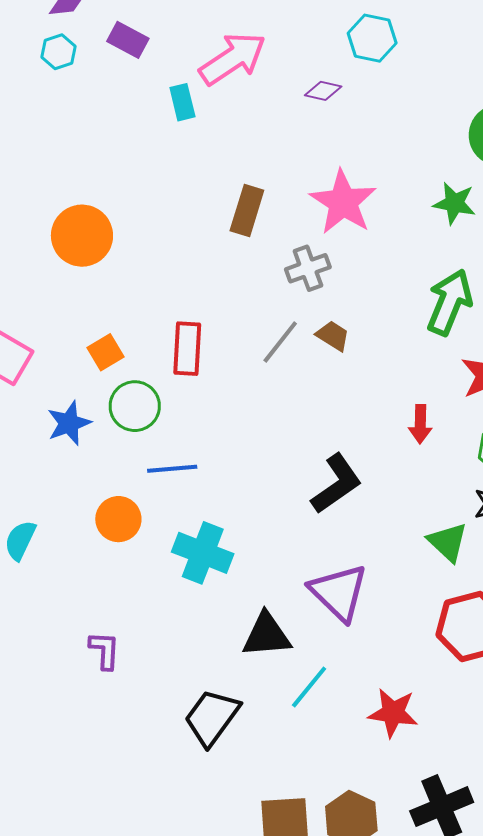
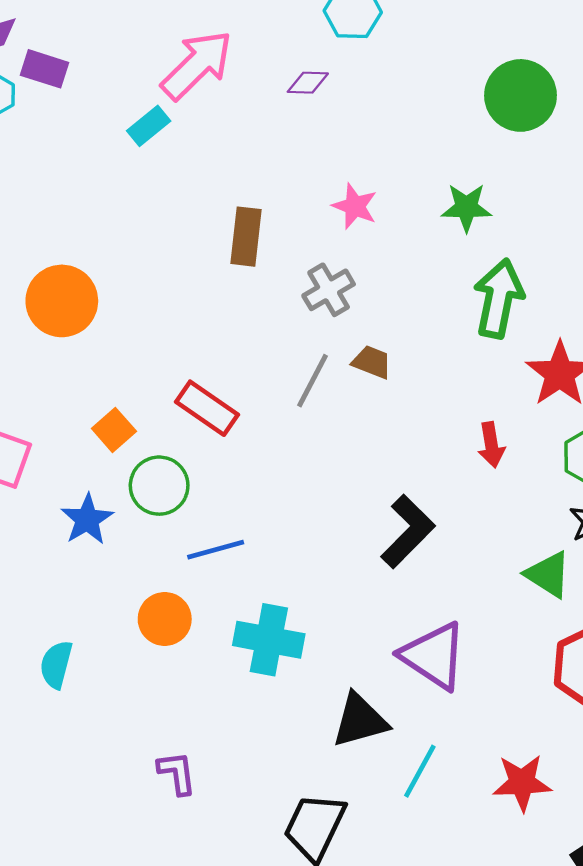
purple rectangle: (128, 40) -> (45, 69), moved
cyan rectangle: (182, 102) -> (149, 126), turned 75
pink star: (343, 202) -> (355, 206), size x0.6
green star: (454, 203) -> (466, 207), moved
red rectangle: (187, 349) -> (207, 408), turned -48

